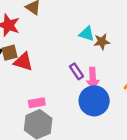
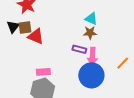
brown star: (102, 42) -> (90, 33), moved
purple rectangle: (76, 71) -> (79, 49), turned -48

